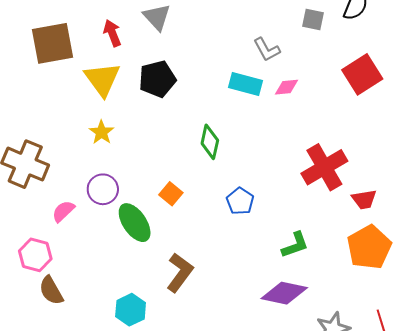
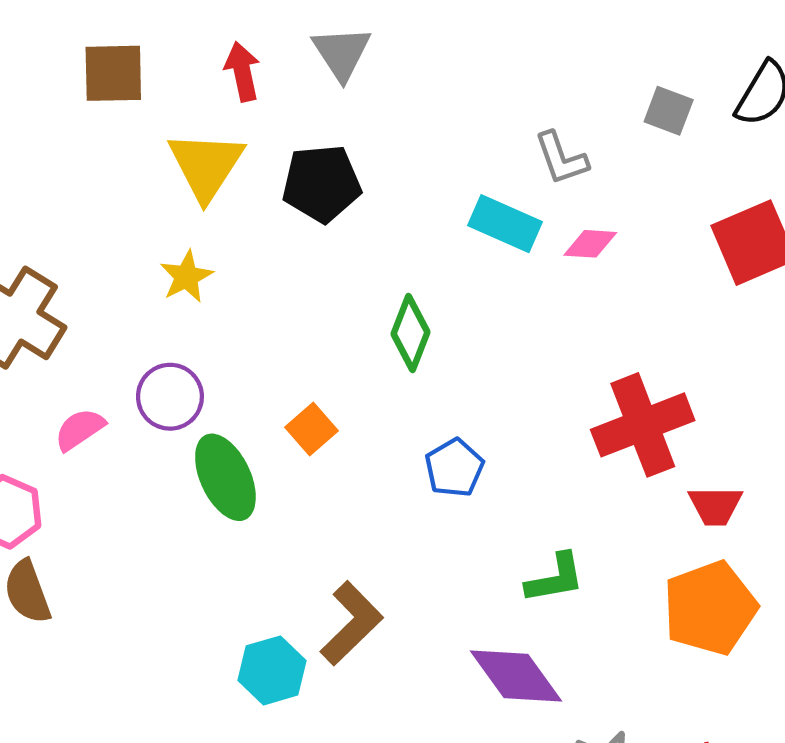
brown square: (52, 43) -> (113, 73), size x0.7
brown L-shape: (180, 273) -> (351, 623), moved
purple diamond: (284, 293) -> (516, 676), turned 33
cyan hexagon: (131, 310) -> (272, 670), moved

